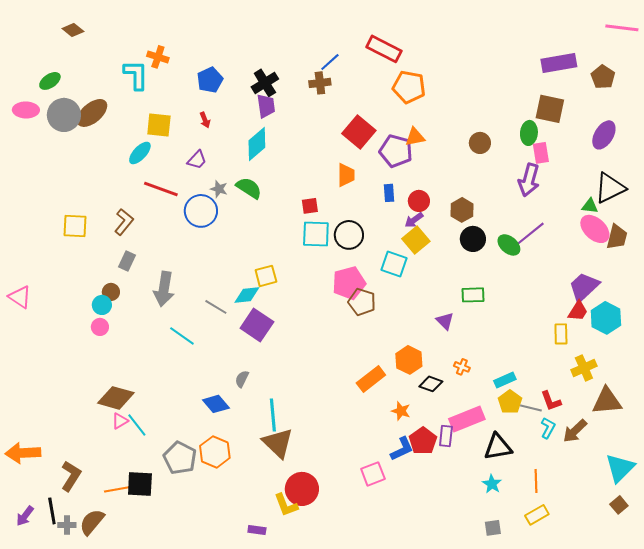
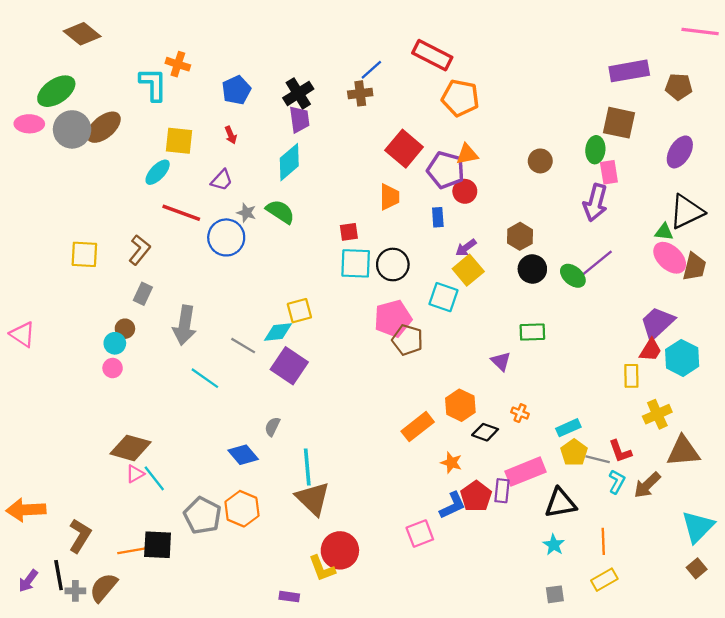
brown diamond: (73, 30) -> (82, 34), size x1.5
brown pentagon: (603, 77) -> (679, 87), turned -30
green ellipse: (50, 81) -> (56, 91), size x1.6
red circle: (419, 201) -> (465, 191), moved

